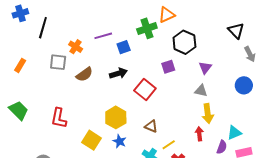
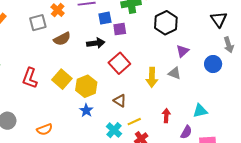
gray square: (58, 62) -> (38, 23), turned -30
purple square: (168, 67) -> (120, 29), moved
blue circle: (244, 85) -> (213, 64), moved
yellow arrow: (208, 114) -> (152, 77), moved
cyan triangle: (234, 133) -> (200, 111), moved
yellow square: (91, 140) -> (62, 79), moved

